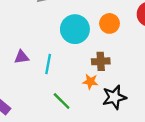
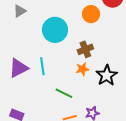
orange circle: (110, 23) -> (91, 14), moved
purple triangle: (22, 57) -> (18, 68), size x1.5

